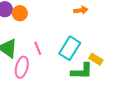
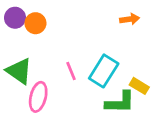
orange arrow: (81, 10) -> (130, 19), moved
pink line: (38, 48) -> (71, 71), moved

